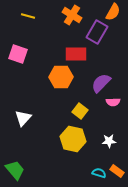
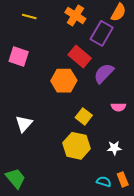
red rectangle: (76, 54) -> (80, 56), turned 40
purple semicircle: (101, 83) -> (104, 73), moved
orange rectangle: (117, 171) -> (123, 179), turned 32

